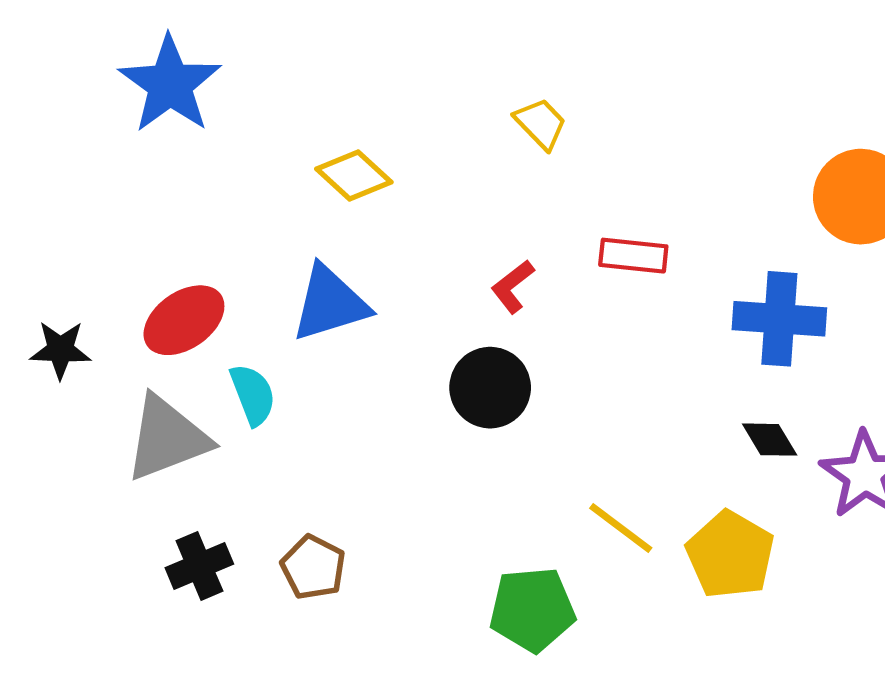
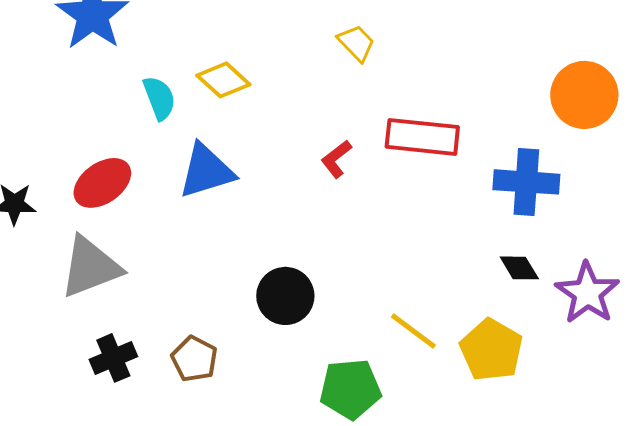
red rectangle: (633, 256) -> (422, 137), size x1.5
black circle: (490, 388) -> (285, 296), moved
cyan semicircle: (253, 395) -> (159, 98), moved

